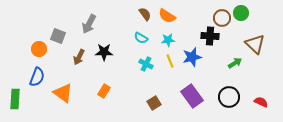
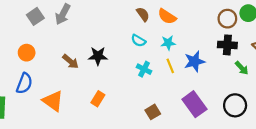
gray arrow: (89, 24) -> (63, 14), moved
gray square: (58, 36) -> (35, 16), moved, turned 35
black cross: (210, 36) -> (227, 45), moved
brown arrow: (79, 57) -> (70, 61), turned -77
green arrow: (235, 63) -> (242, 68), turned 80

